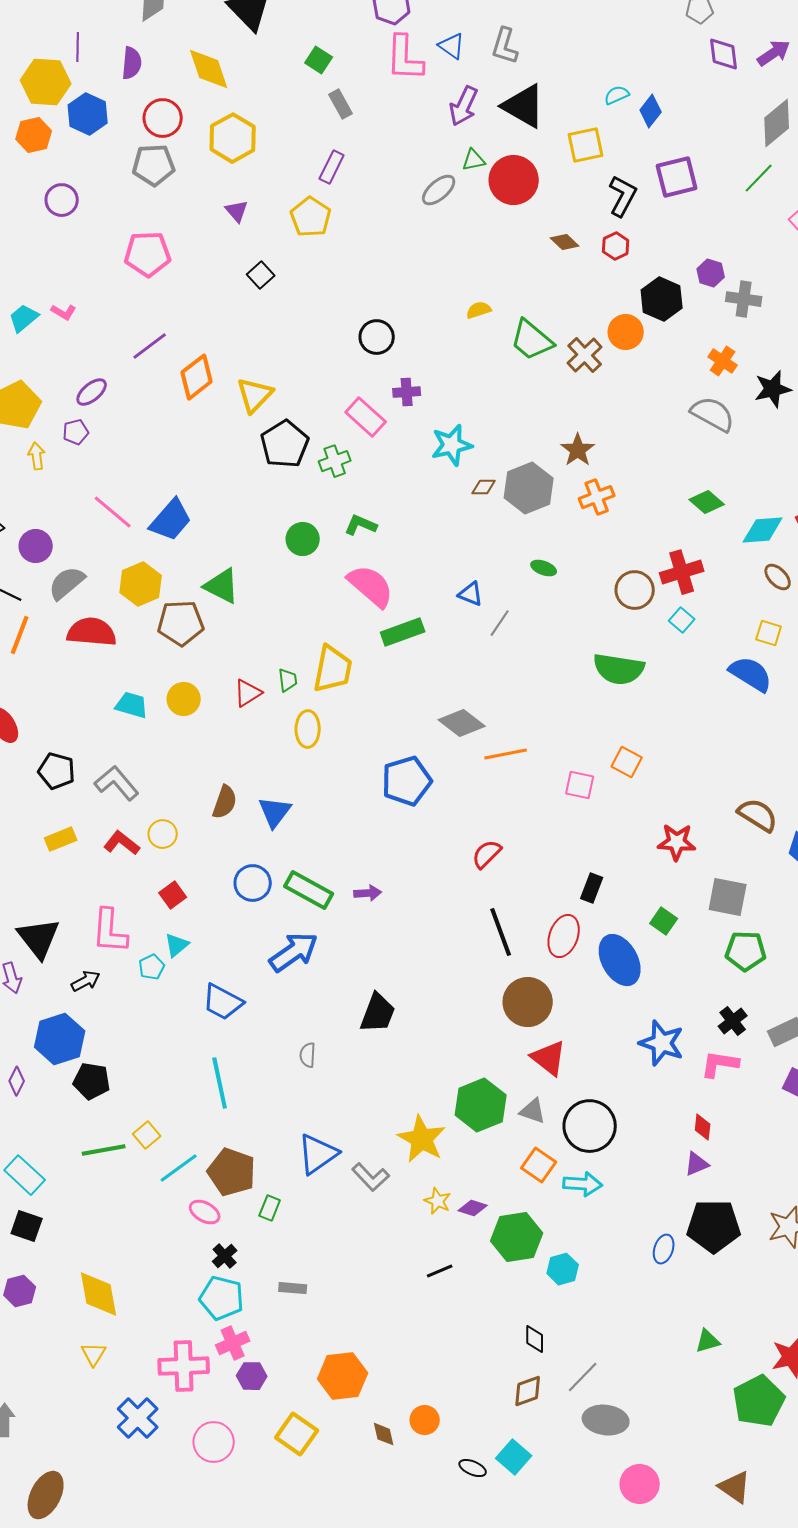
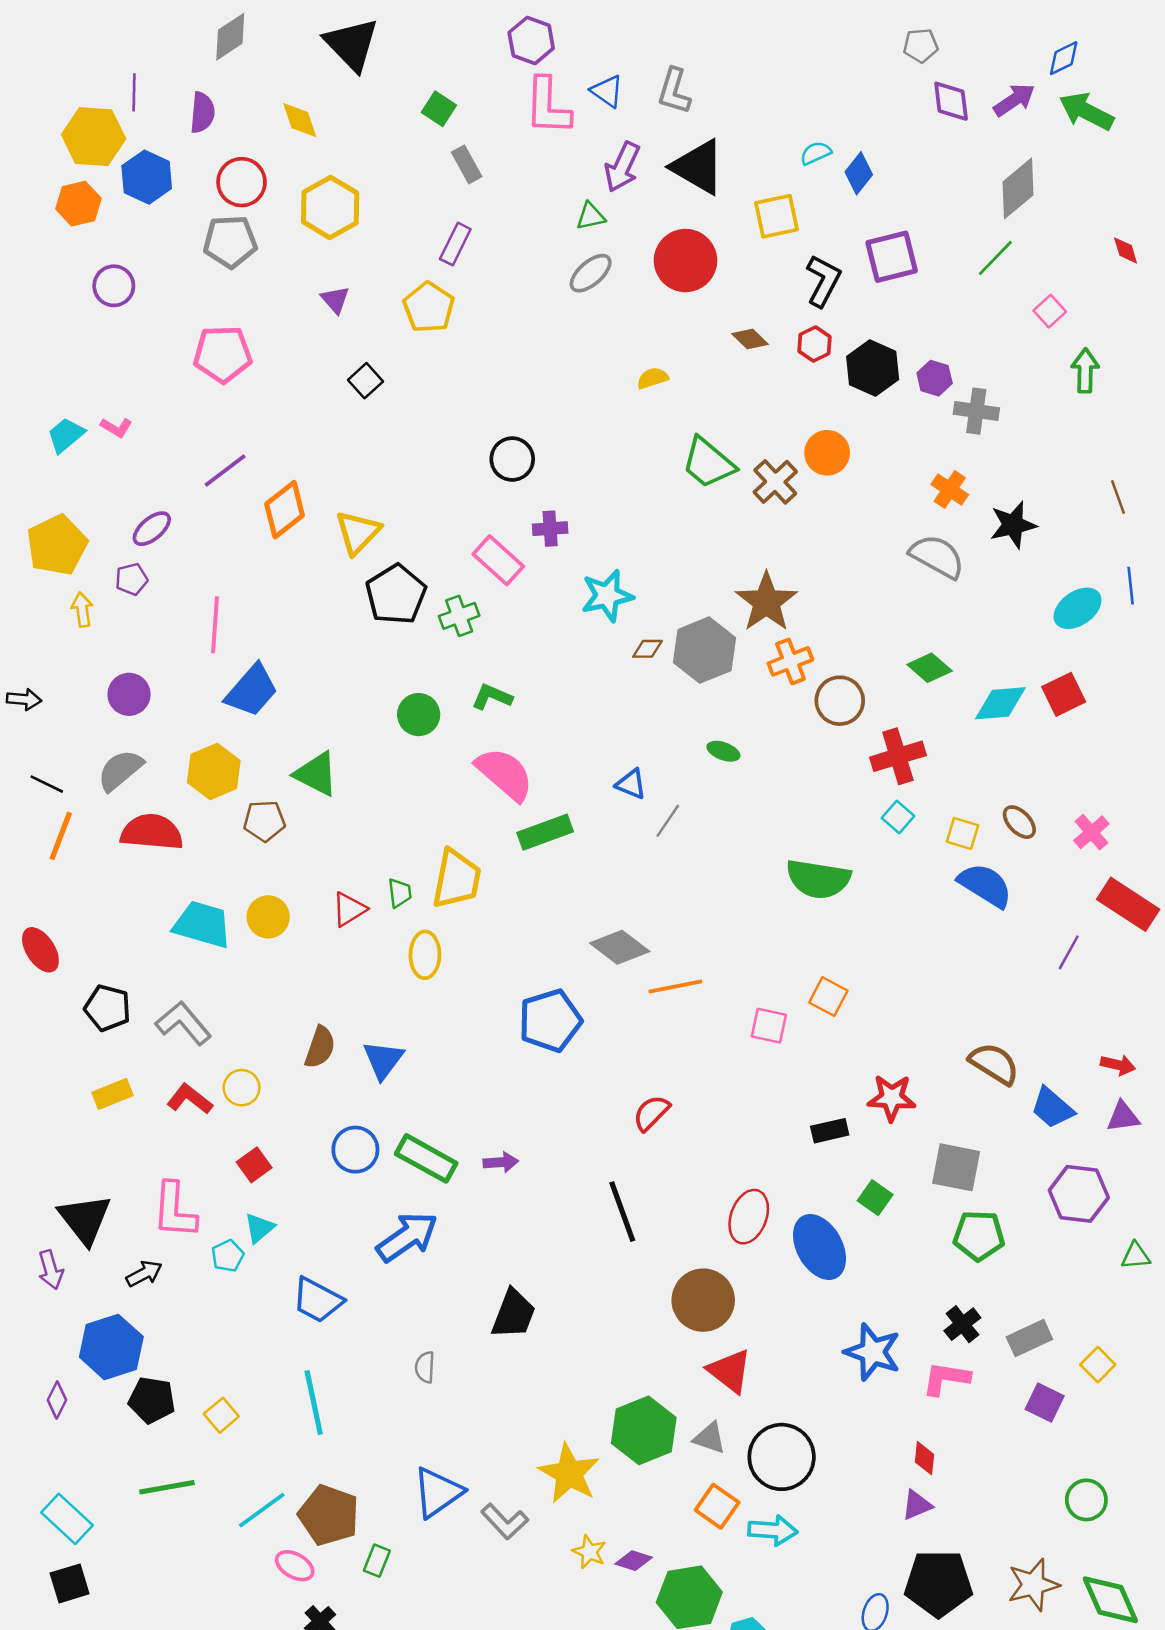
yellow diamond: (209, 69) -> (300, 120), size x0.7
green triangle: (474, 160) -> (591, 216), moved
black hexagon: (662, 299) -> (873, 368), moved
yellow semicircle: (479, 310) -> (653, 378), moved
brown star: (578, 450) -> (766, 602), size x1.4
pink line: (113, 512) -> (215, 625), moved, turned 54
purple circle: (36, 546) -> (129, 694), moved
brown ellipse: (778, 577) -> (1019, 822), moved
brown circle: (635, 590) -> (840, 701), moved
brown pentagon: (181, 623) -> (264, 821), size x0.7
yellow square: (769, 633) -> (962, 833), moved
cyan trapezoid: (132, 705) -> (202, 924), size x1.4
black rectangle: (592, 888) -> (830, 1131), moved, turned 56
black line: (501, 932) -> (622, 1212), moved
yellow square: (147, 1135) -> (221, 1415), moved
black square: (27, 1226) -> (70, 1583), turned -36

